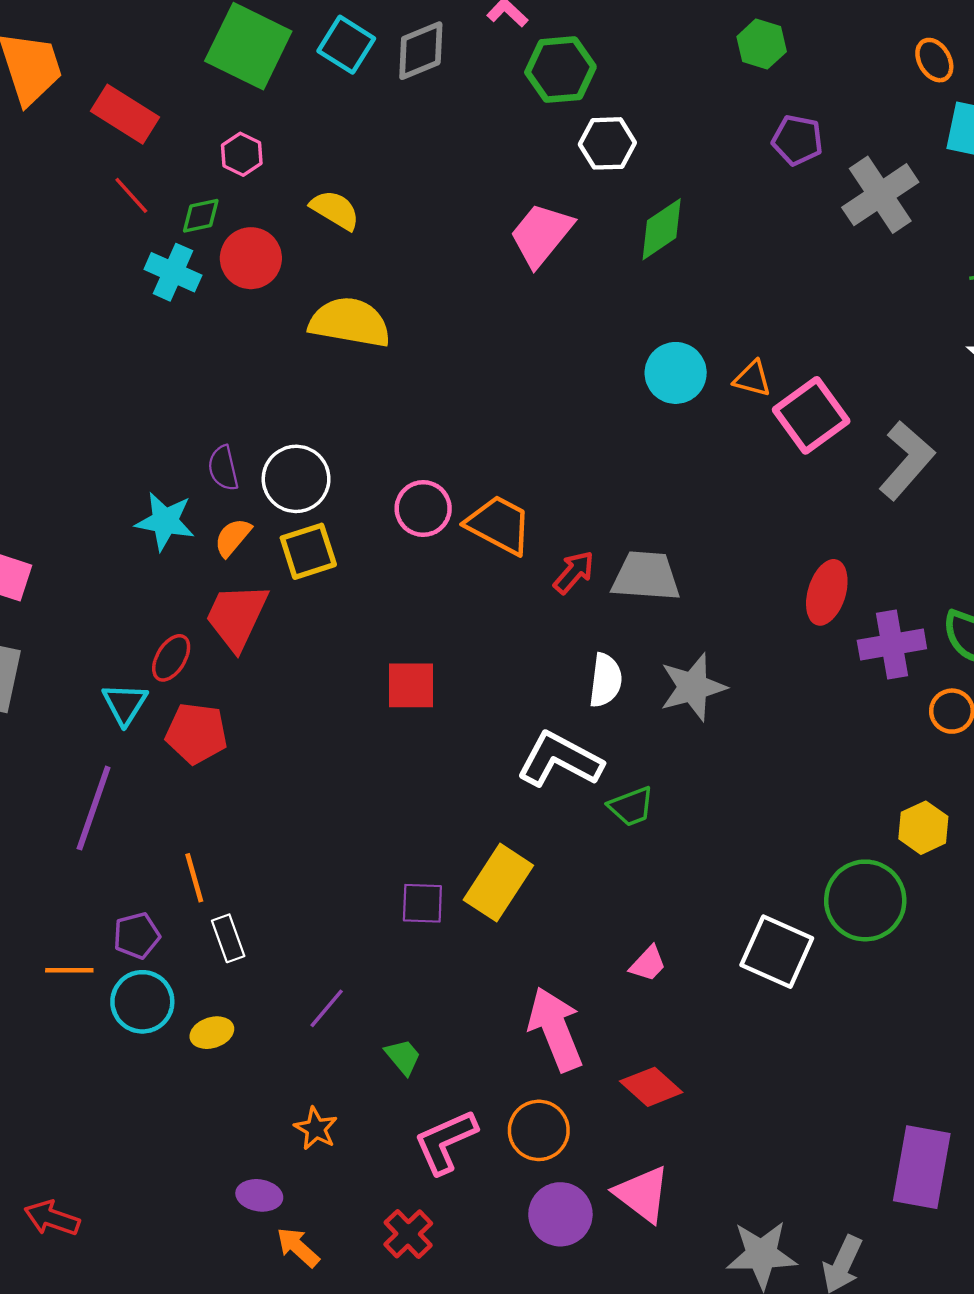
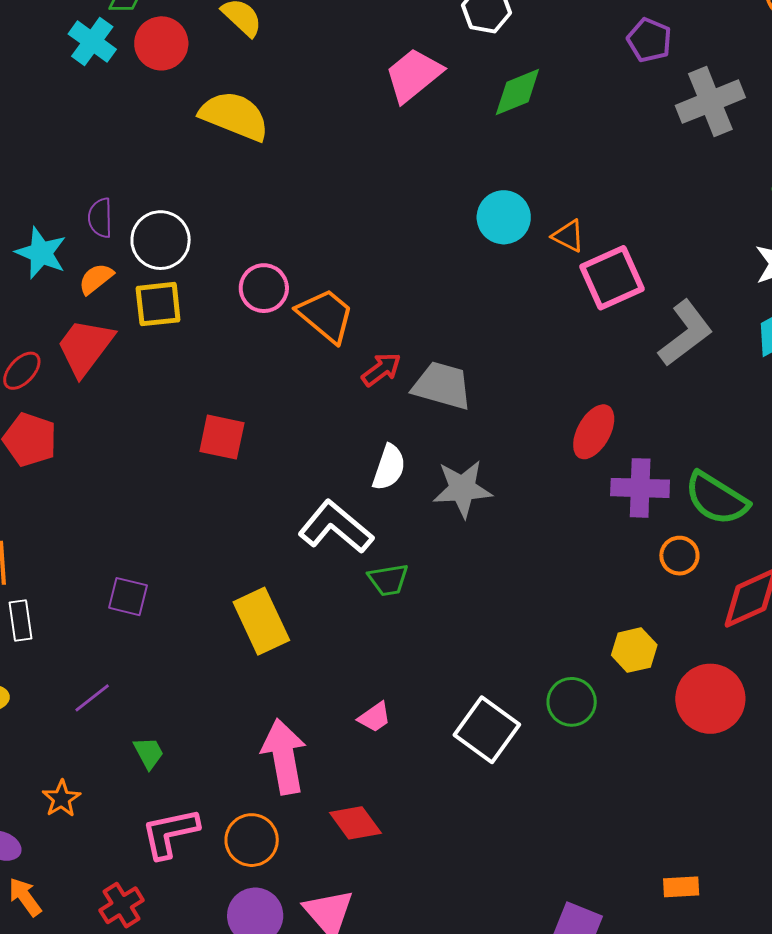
yellow rectangle: (498, 883) -> (261, 621), turned -70
green circle: (865, 900) -> (572, 702), size x0.7
purple square: (422, 903) -> (128, 597), moved

